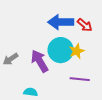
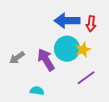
red arrow: (85, 25) -> (91, 24), turned 56
purple line: (80, 79) -> (86, 78), turned -42

